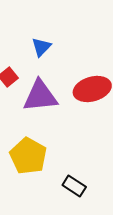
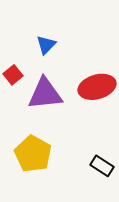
black rectangle: (74, 186) -> (102, 166), moved

